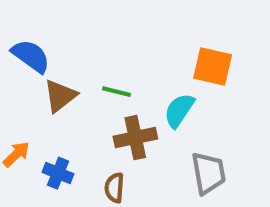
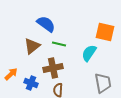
blue semicircle: (31, 56) -> (46, 24), moved
brown cross: (135, 138) -> (53, 68), moved

